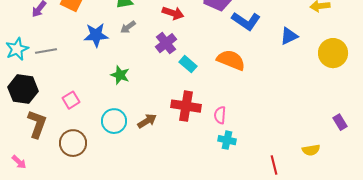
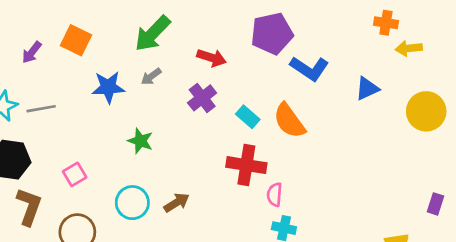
orange semicircle: (231, 60) -> (289, 121), turned -148
cyan rectangle: (188, 64) -> (248, 117), moved
red cross: (186, 106) -> (246, 165), moved
purple rectangle: (340, 122) -> (436, 204), turned 49

